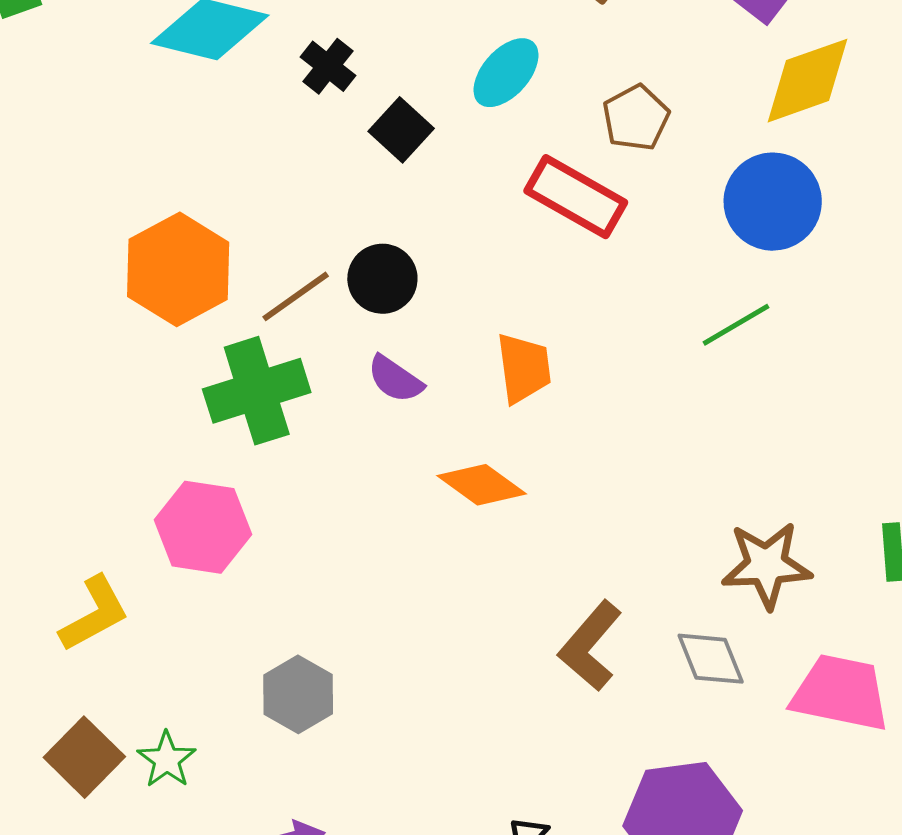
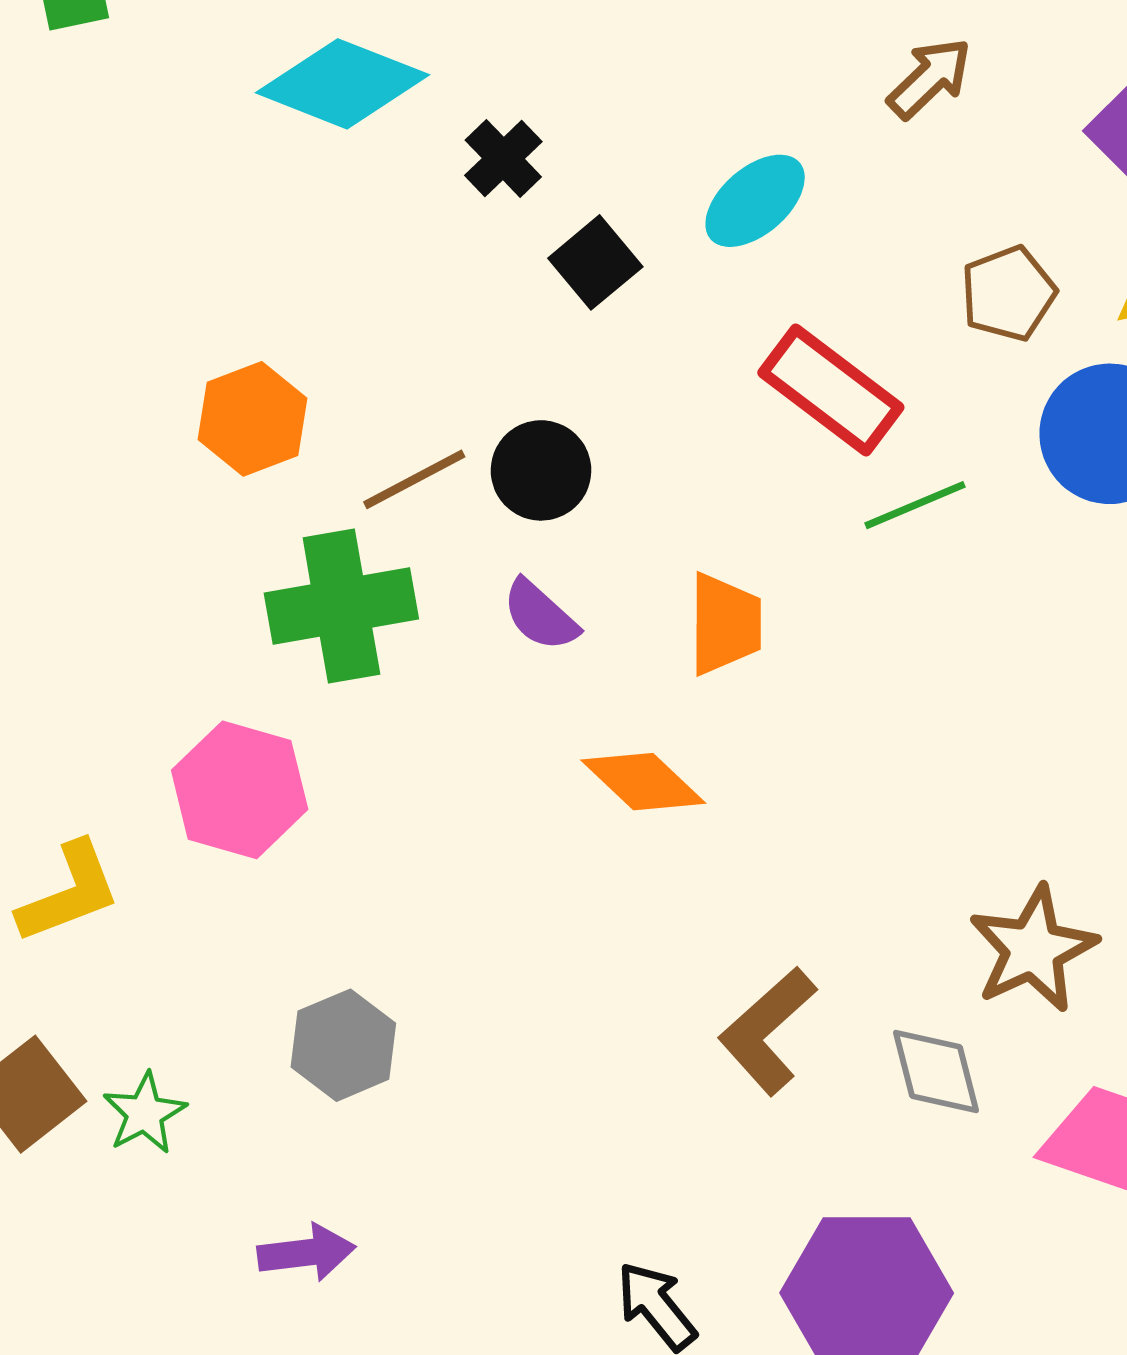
brown pentagon: (636, 118) -> (1008, 293), moved
orange hexagon: (178, 269) -> (253, 419), size x0.7
green line: (736, 325) -> (915, 505), moved
brown star: (767, 565) -> (1033, 949), turned -30

